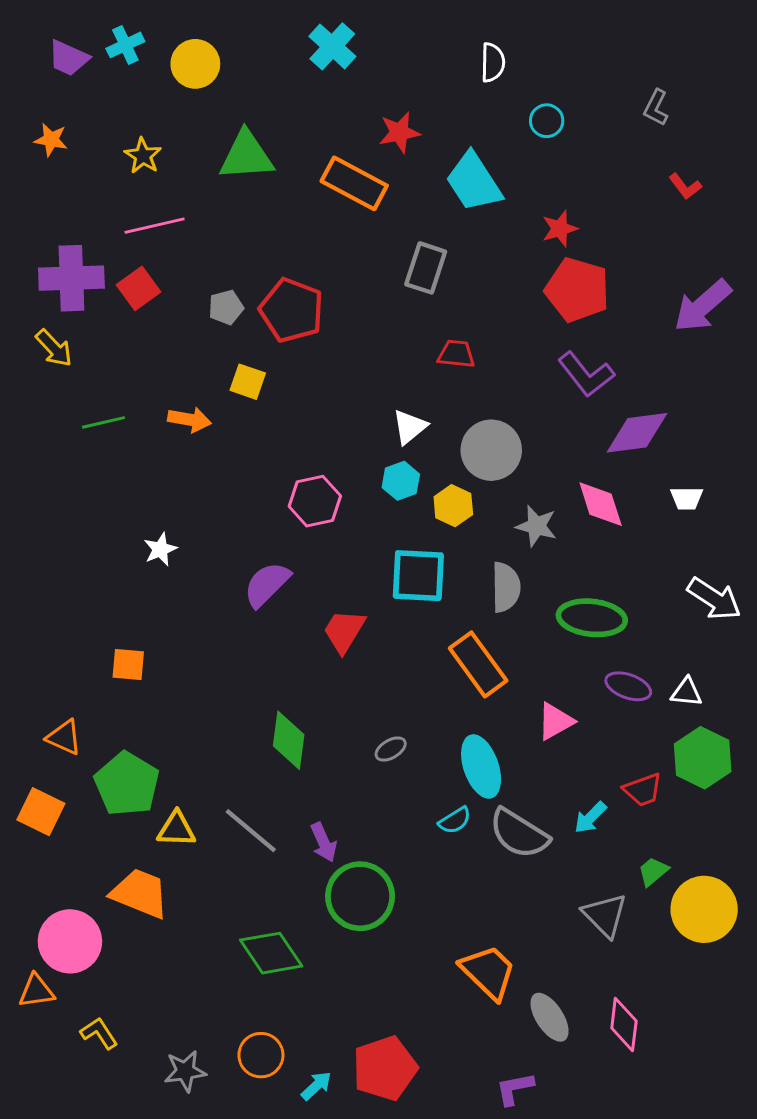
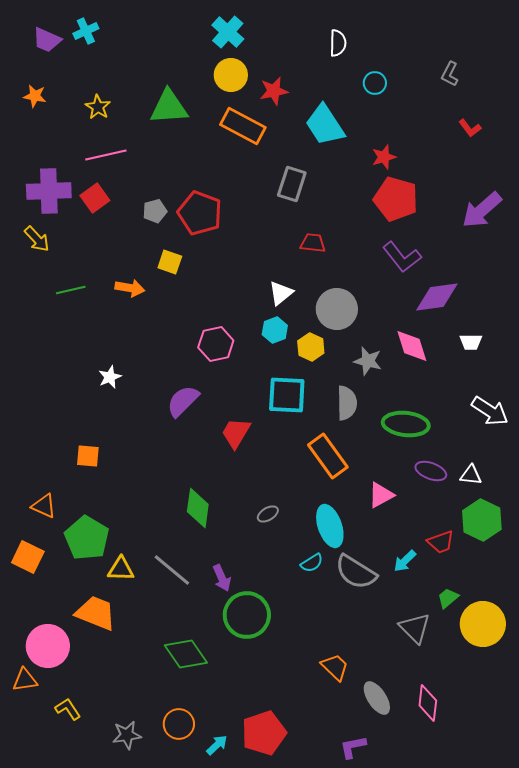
yellow circle: (195, 64) -> (231, 75), moved
orange trapezoid: (488, 972) -> (335, 667), size x0.7

